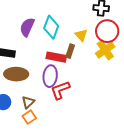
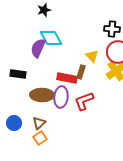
cyan diamond: (51, 27) -> (51, 38), moved, turned -50
brown ellipse: (16, 74) -> (42, 95), moved
red L-shape: (60, 90) -> (84, 101), moved

